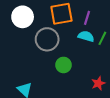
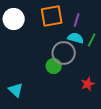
gray circle: (47, 39) -> (64, 53), moved

